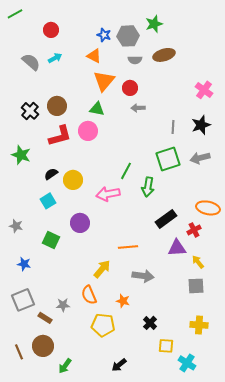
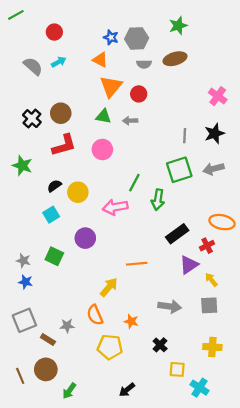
green star: (154, 24) -> (178, 26), moved
gray arrow: (138, 108) -> (130, 121), moved
pink circle: (88, 131) -> (102, 149), moved
gray star: (16, 226) -> (23, 261), moved
purple triangle: (177, 248) -> (189, 265), turned -30
gray arrow: (143, 276) -> (170, 306), moved

